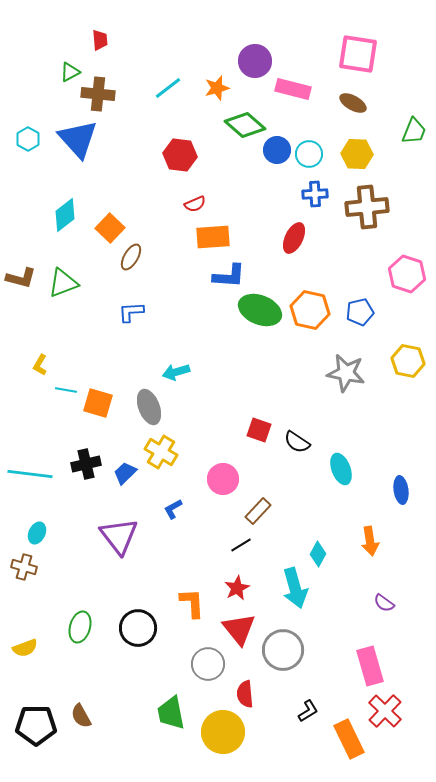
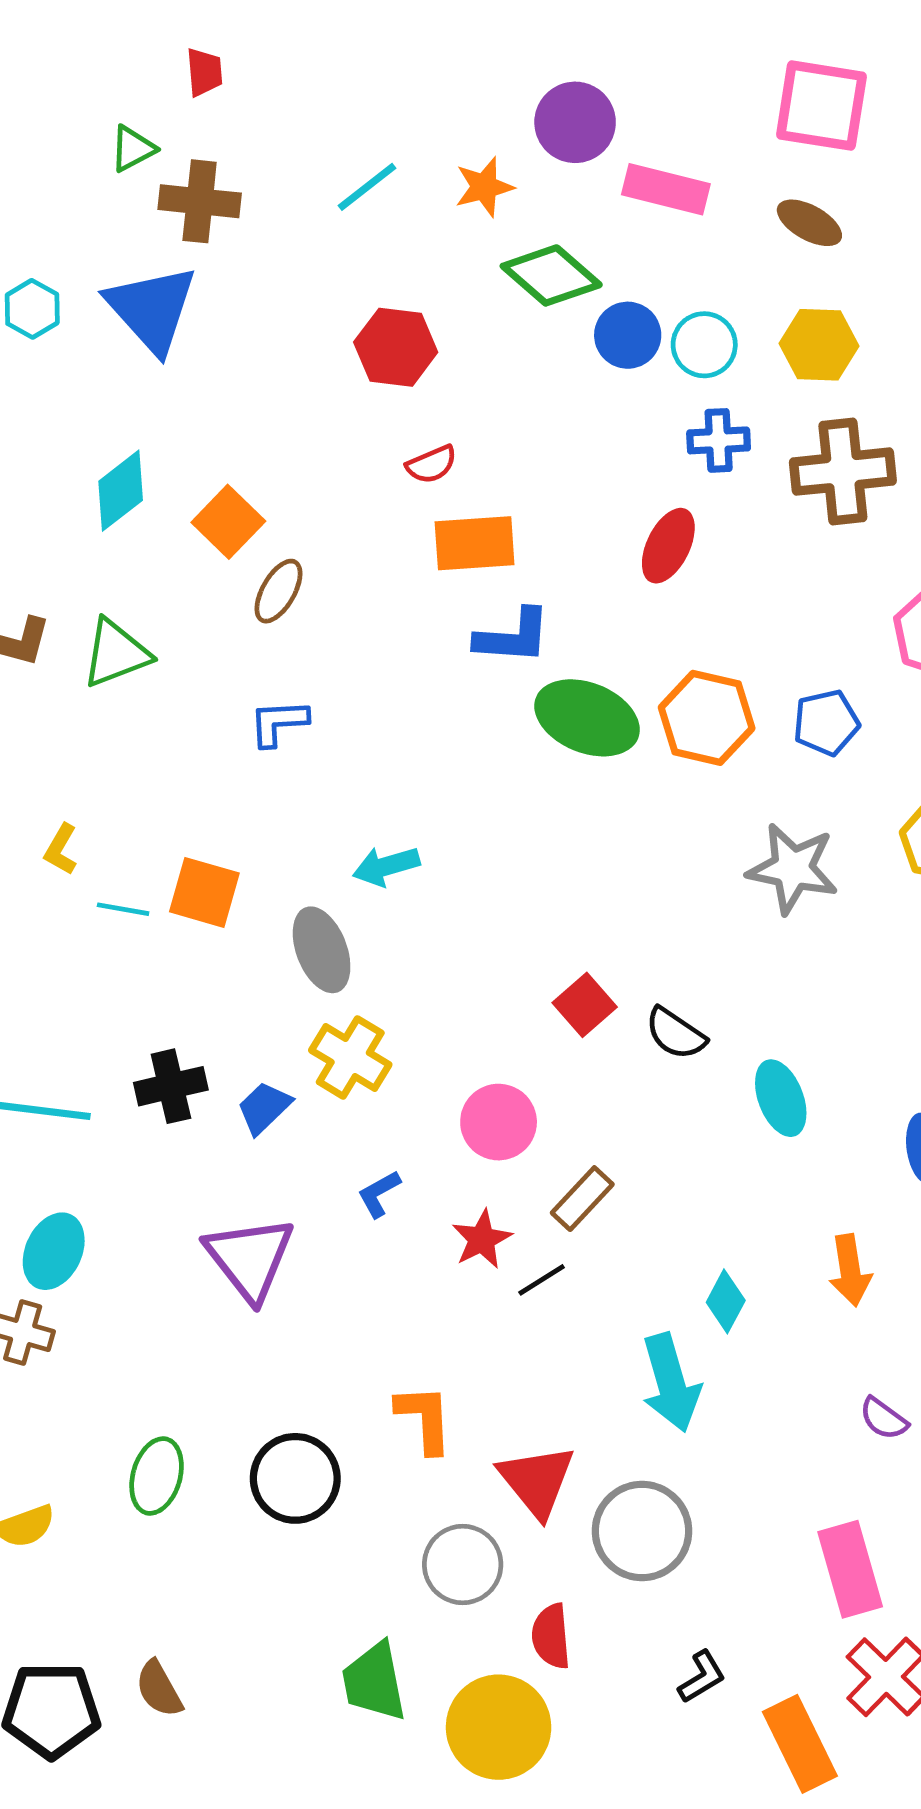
orange square: (98, 403) -> (204, 892), moved
red square: (259, 430) -> (585, 1005), turned 30
cyan ellipse: (37, 533) -> (54, 1251), size x1.4
red star: (237, 588) -> (482, 1239), moved

